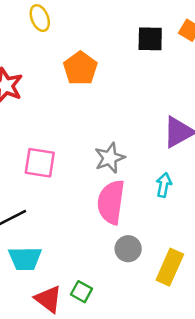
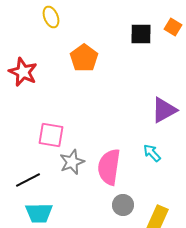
gray star: (110, 158) -> (72, 162), moved
cyan arrow: (164, 185) -> (152, 153), turned -54

